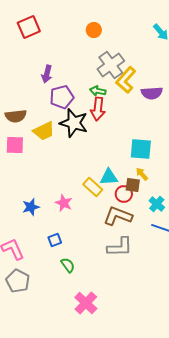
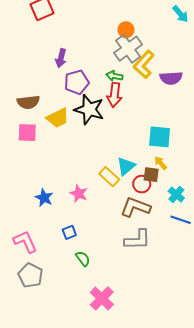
orange circle: (94, 30) -> (126, 30), moved
cyan triangle: (109, 177) -> (126, 166), turned -36
blue star: (31, 207) -> (44, 198), turned -30

